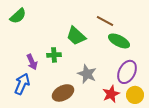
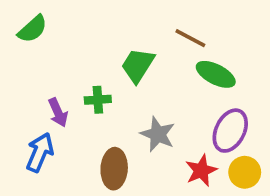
green trapezoid: (76, 36) -> (138, 65), turned 80
brown ellipse: (63, 93) -> (114, 169), turned -60

